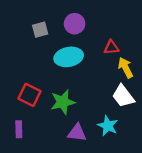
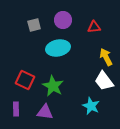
red triangle: (111, 47) -> (94, 27), moved
green star: (63, 102) -> (53, 86), turned -30
purple triangle: (77, 133) -> (45, 112), moved

